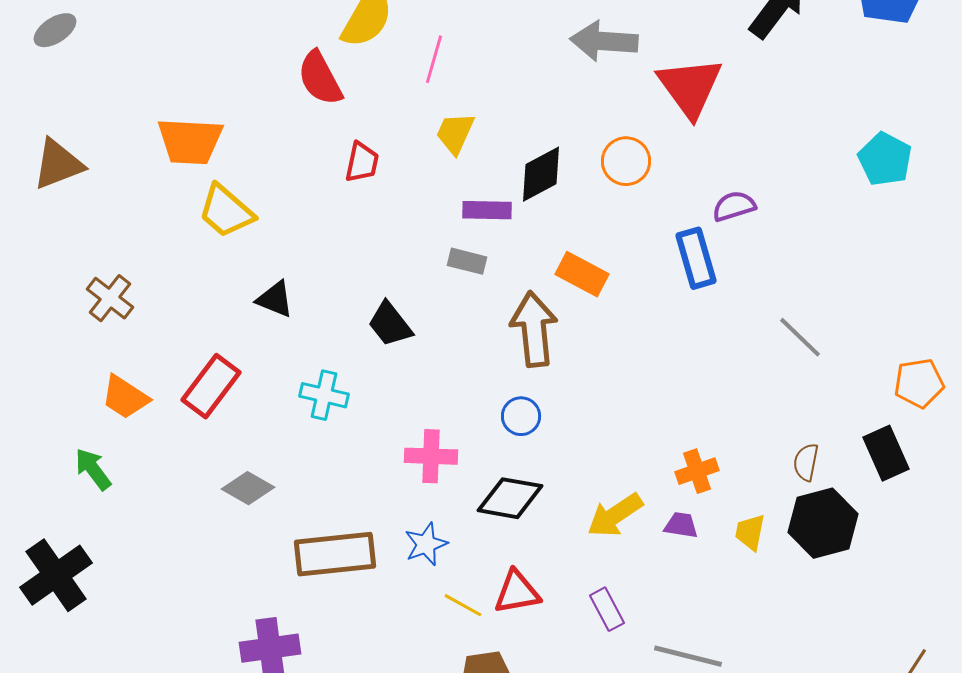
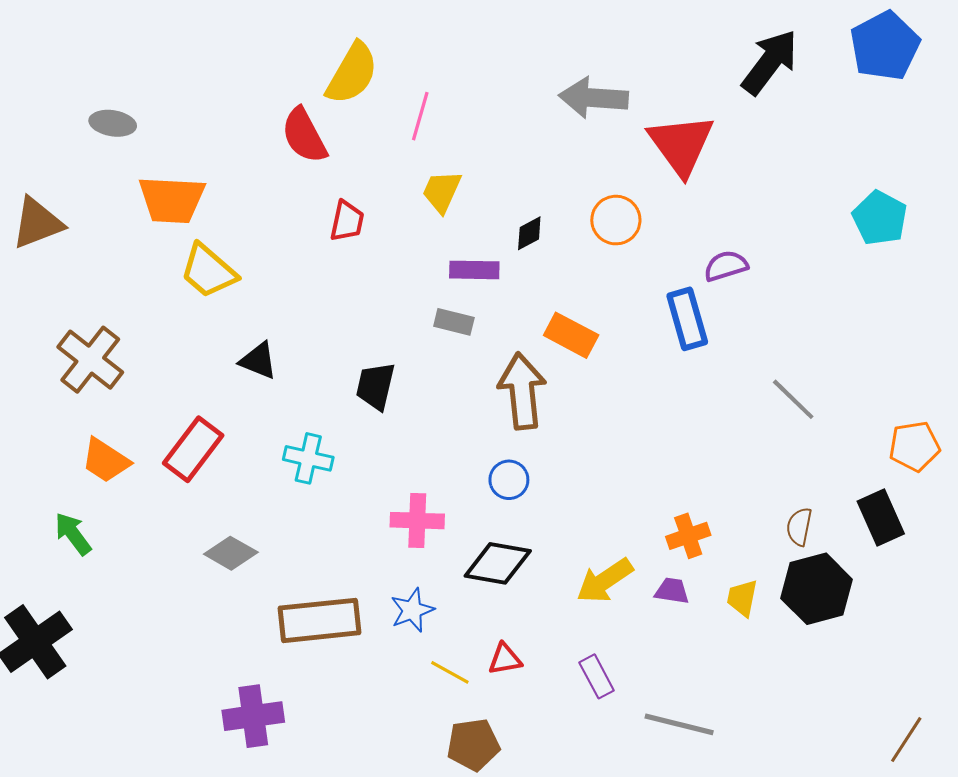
gray ellipse: (55, 30) -> (113, 123), moved, turned 42
black diamond: (541, 174) -> (529, 233), size x0.6
brown cross: (110, 298) -> (90, 360), size x1.4
black trapezoid: (390, 324) -> (375, 386), turned 51
red triangle: (517, 592) -> (505, 659), size x0.7

